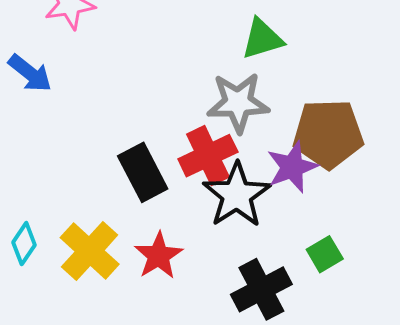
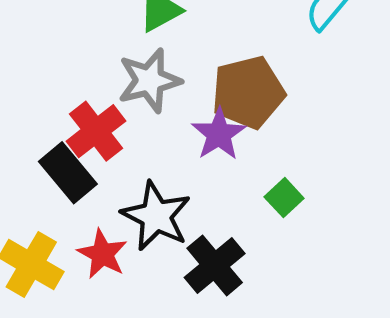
red cross: (208, 156) -> (96, 131), moved
black star: (237, 195) -> (156, 216), moved
green square: (325, 254) -> (284, 198), moved

